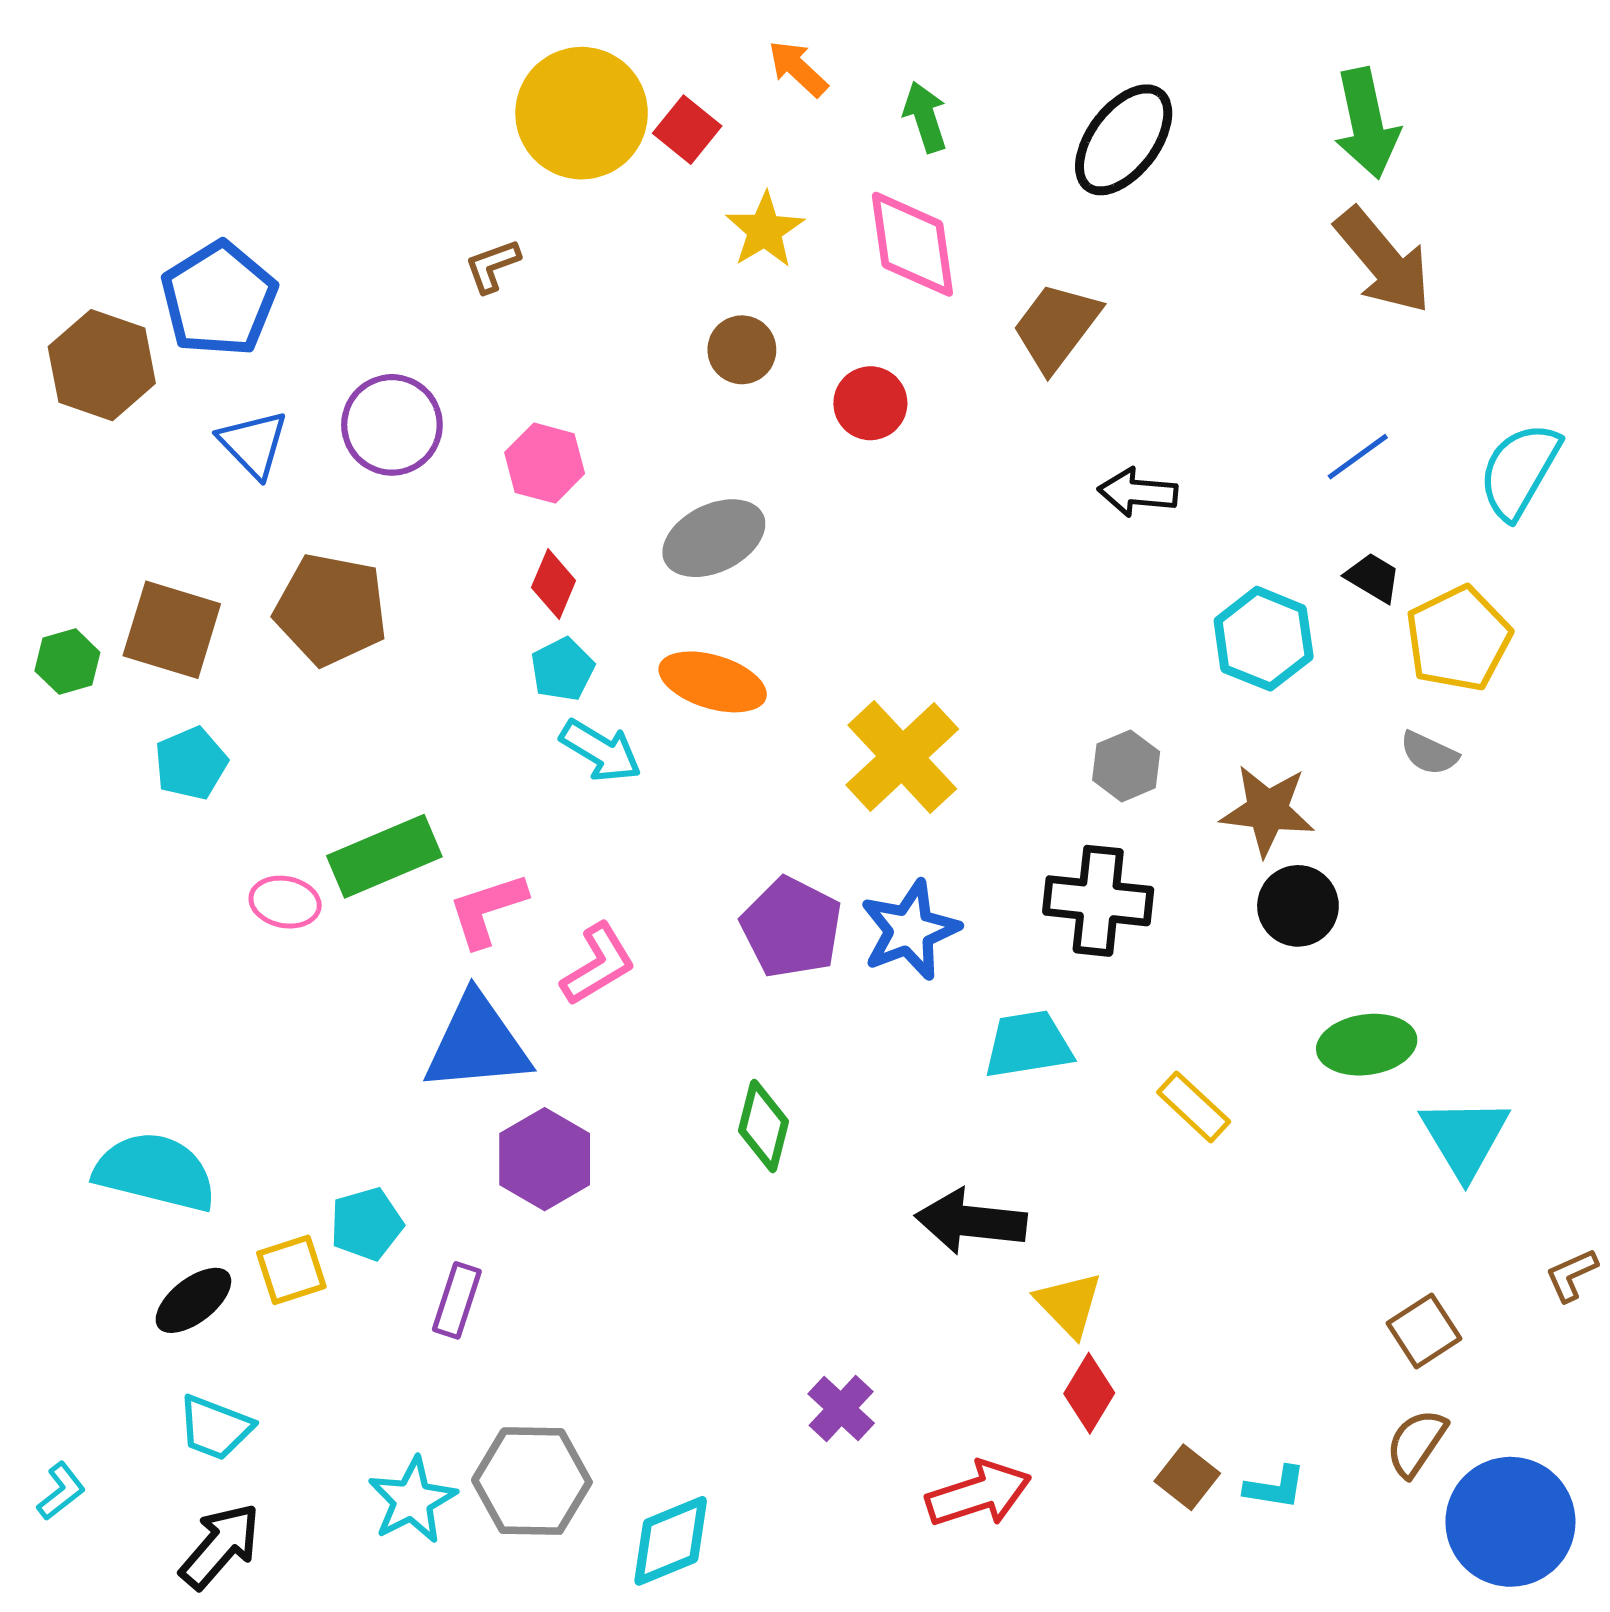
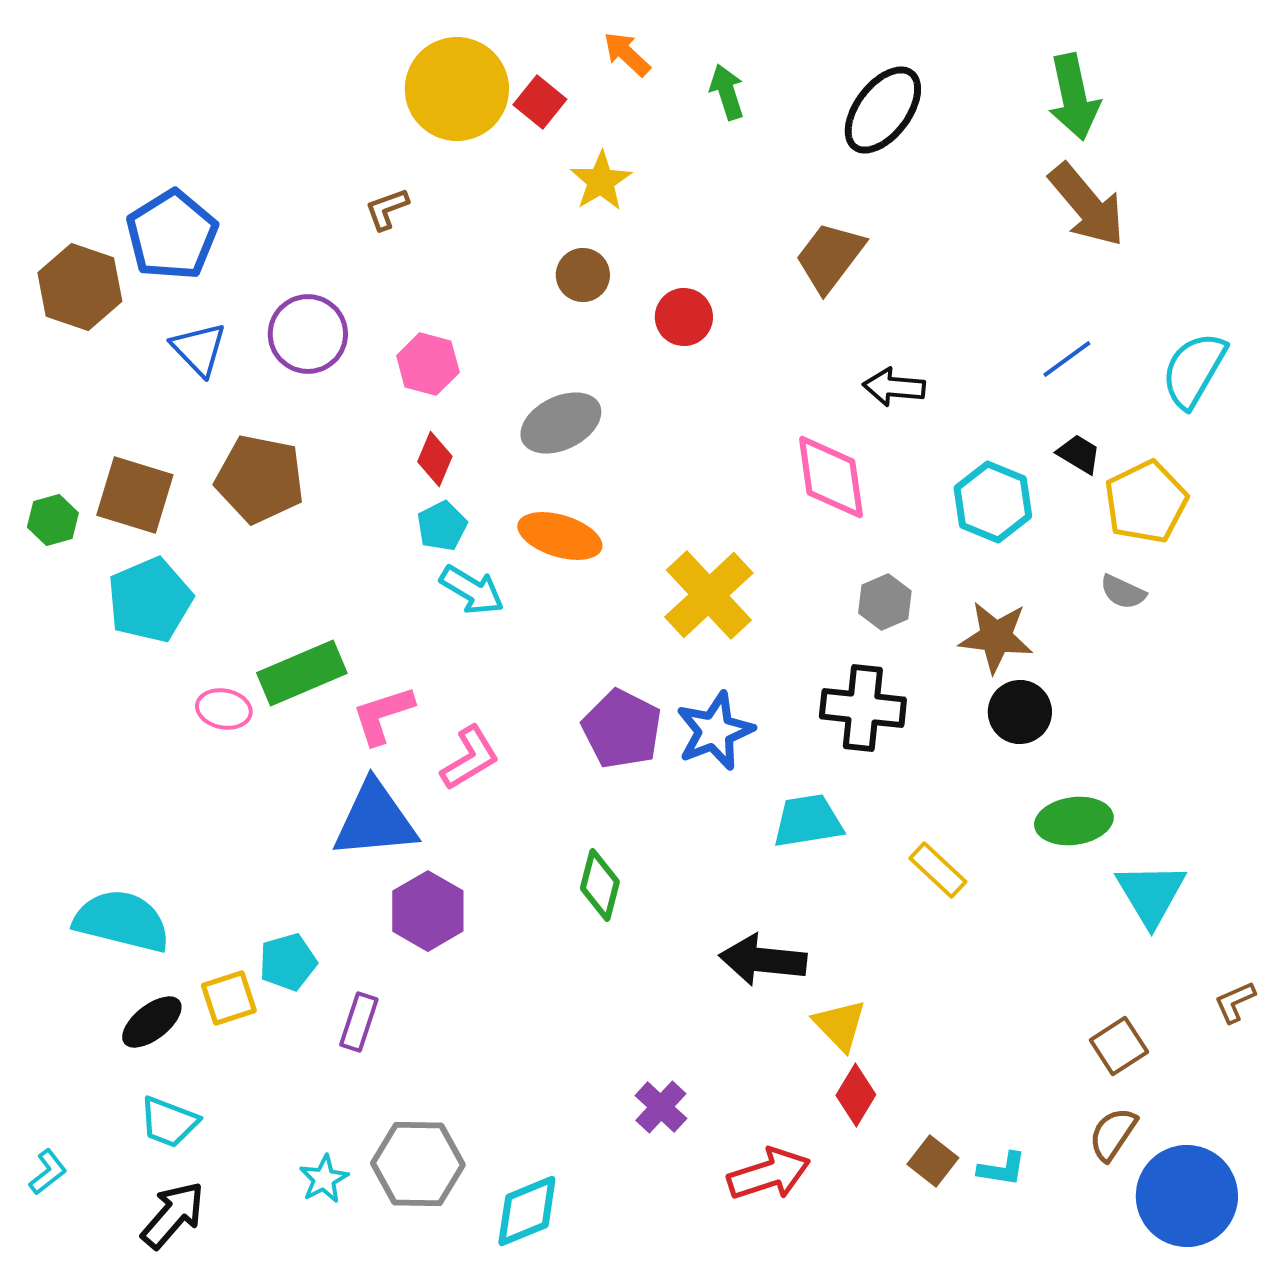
pink diamond: (912, 244) -> (831, 477), moved
cyan pentagon: (191, 763) -> (150, 600), size x1.5
cyan star: (412, 1500) -> (324, 1179), size x0.7

